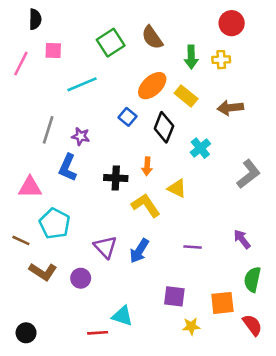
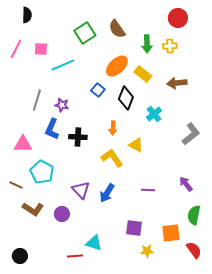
pink square: (53, 51) -> (41, 49), moved
black cross: (116, 178) -> (78, 137), moved

